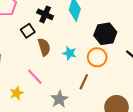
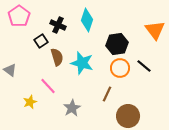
cyan star: (70, 53) -> (82, 63), size x1.6
orange circle: (97, 57) -> (120, 68), moved
brown line: (84, 82) -> (107, 94), moved

